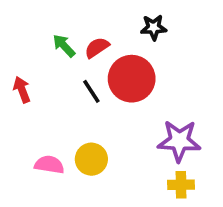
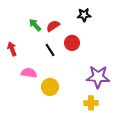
red circle: (132, 79) -> (72, 43), size x0.6
pink semicircle: (49, 165) -> (29, 73), moved
yellow cross: (181, 185) -> (91, 103), moved

